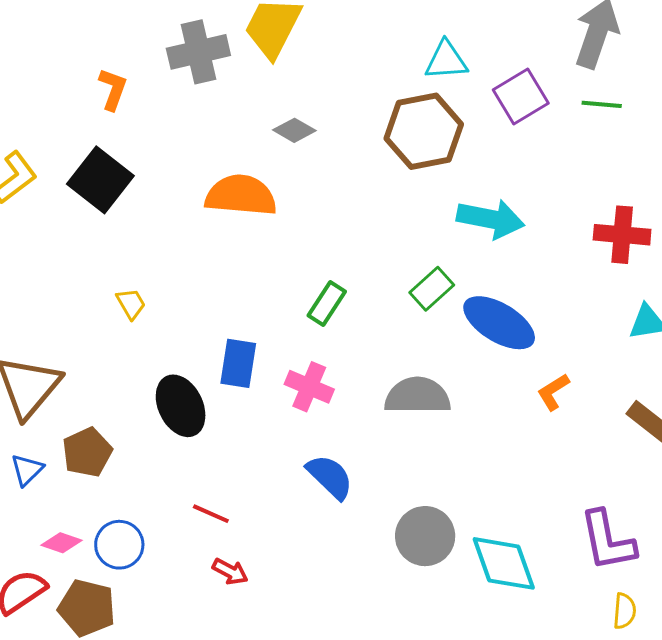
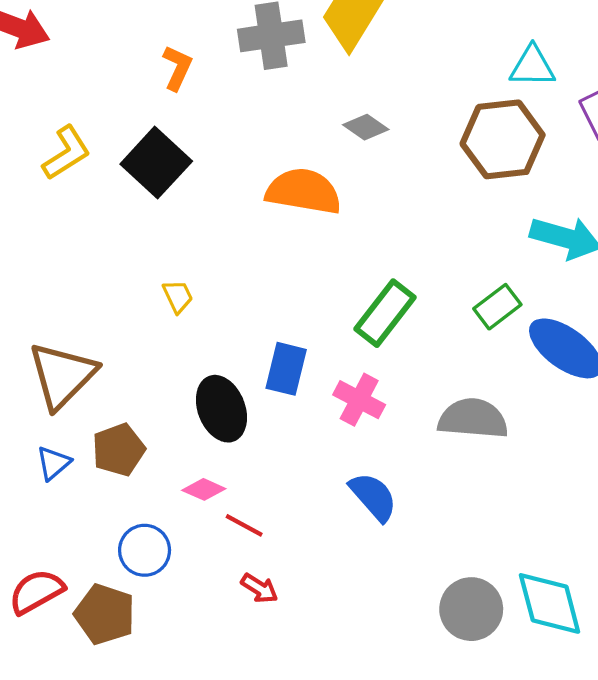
green rectangle: (327, 303) -> (385, 313), size x1.4
gray circle: (425, 536) -> (471, 609), moved
pink diamond: (61, 543) -> (204, 489), moved

